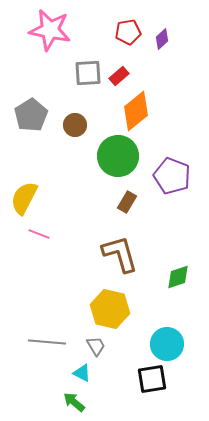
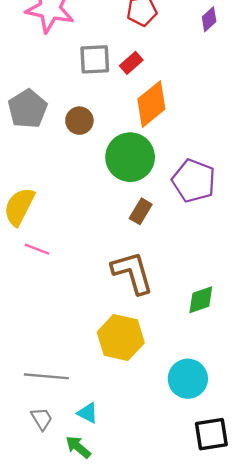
purple diamond: (162, 39) -> (209, 19), moved
gray trapezoid: (96, 346) -> (42, 419), moved
black square: (152, 379) -> (211, 434), moved

